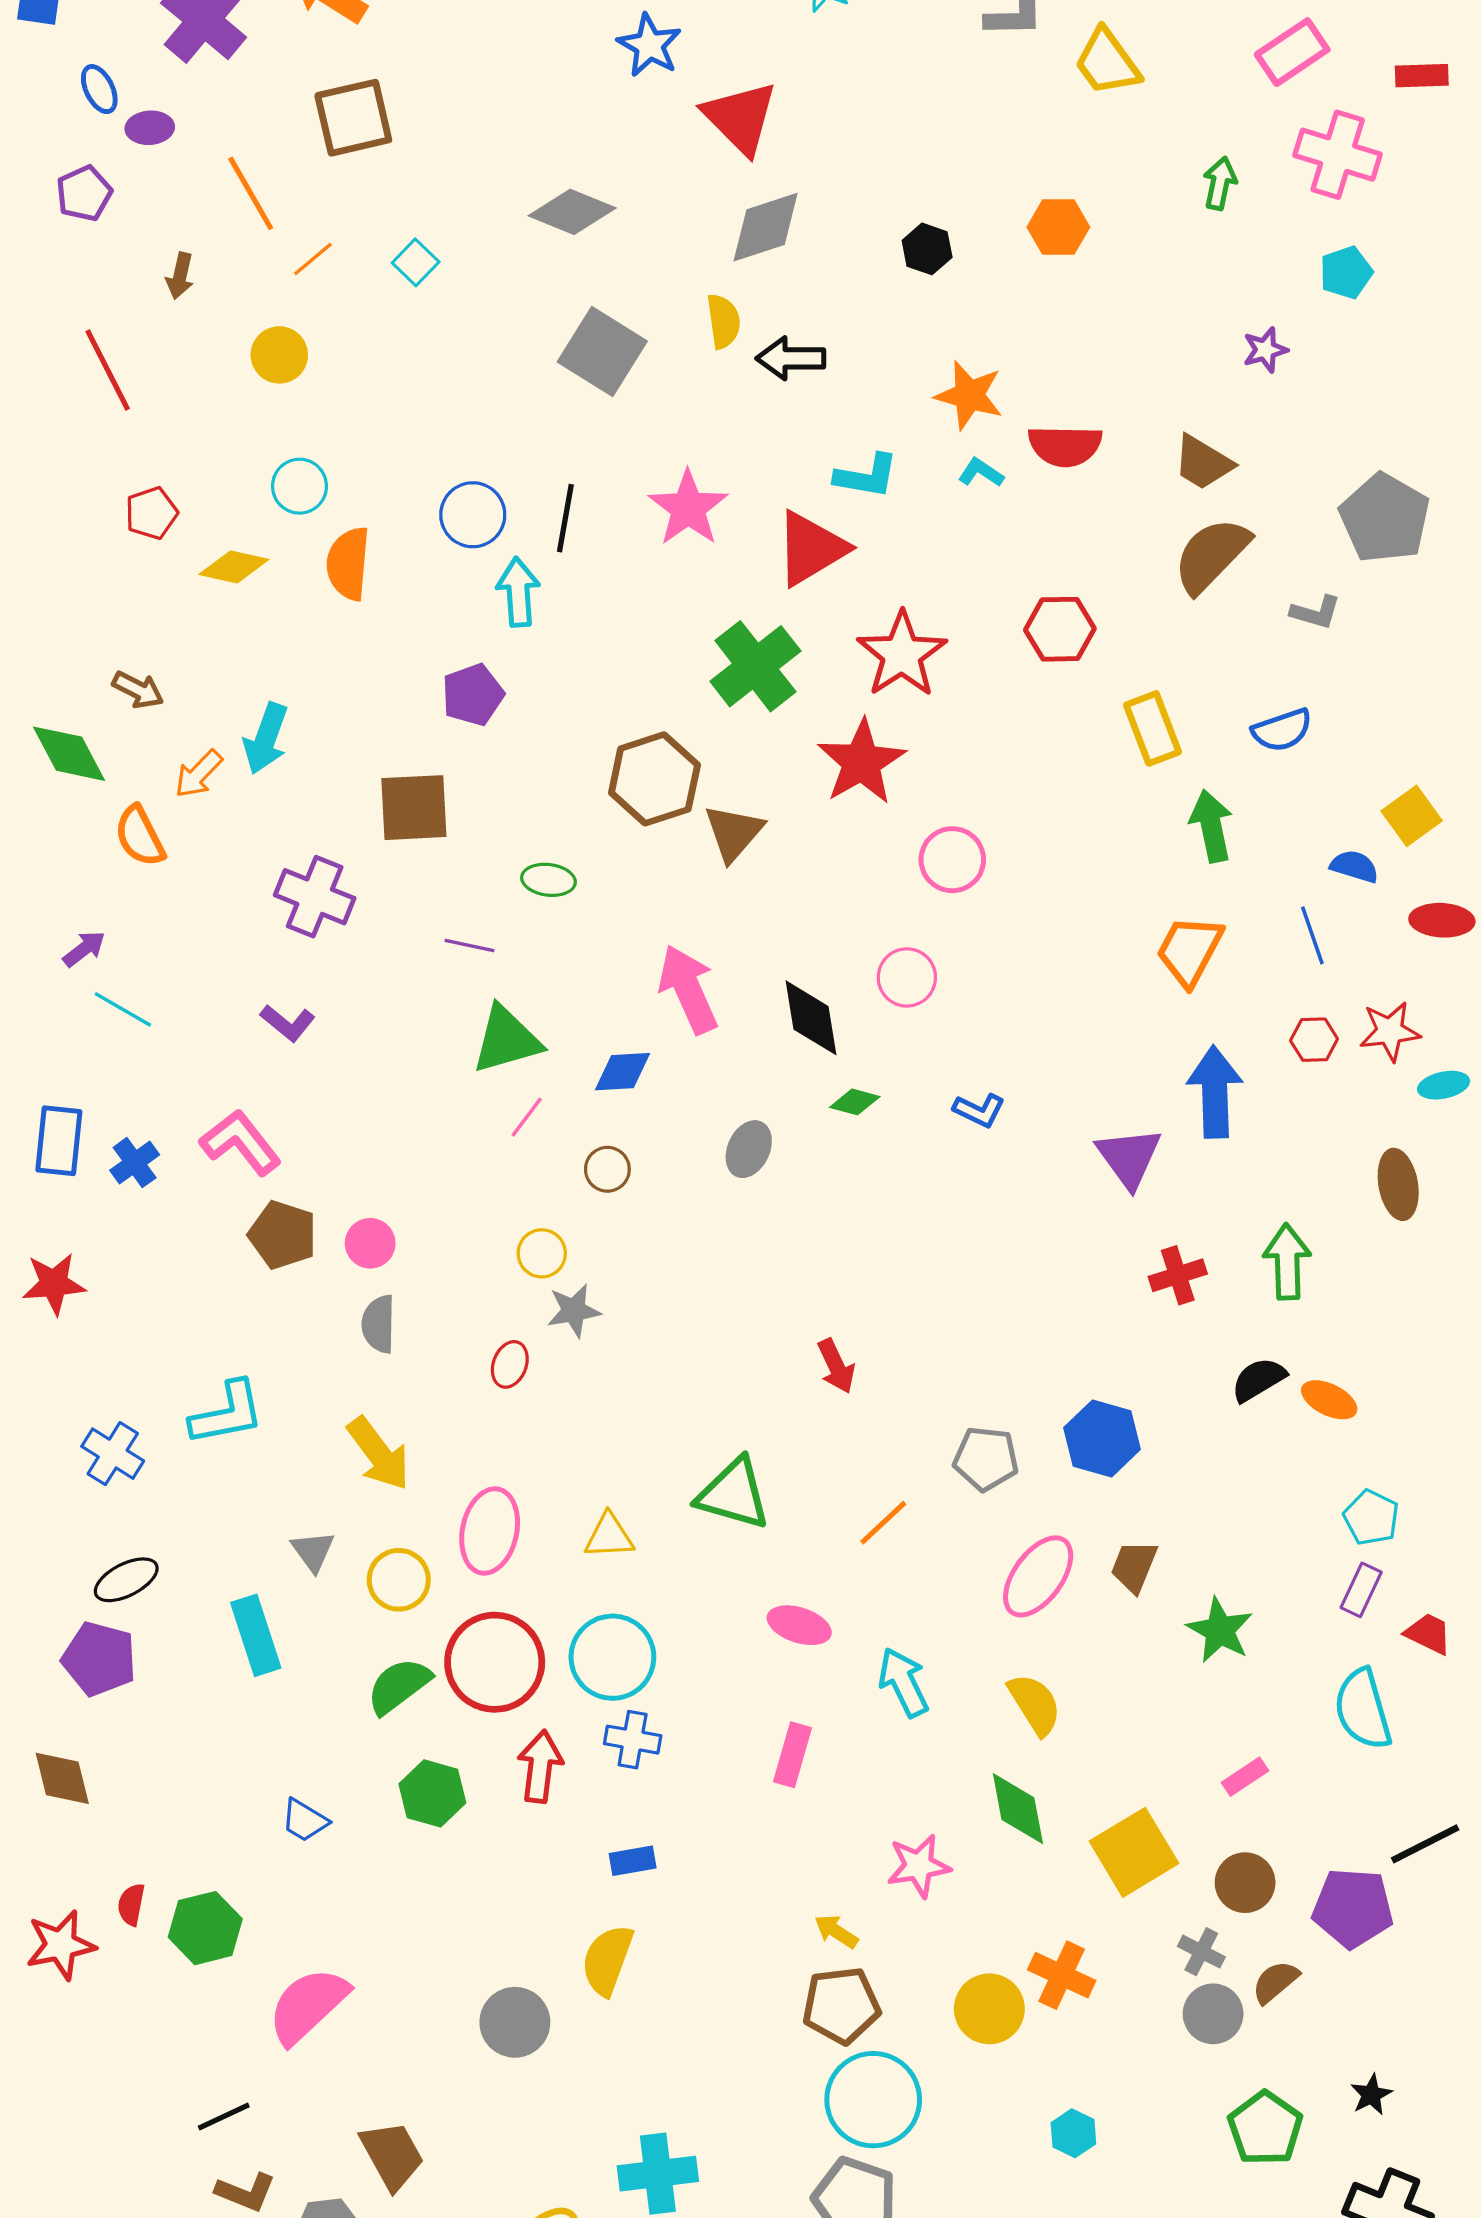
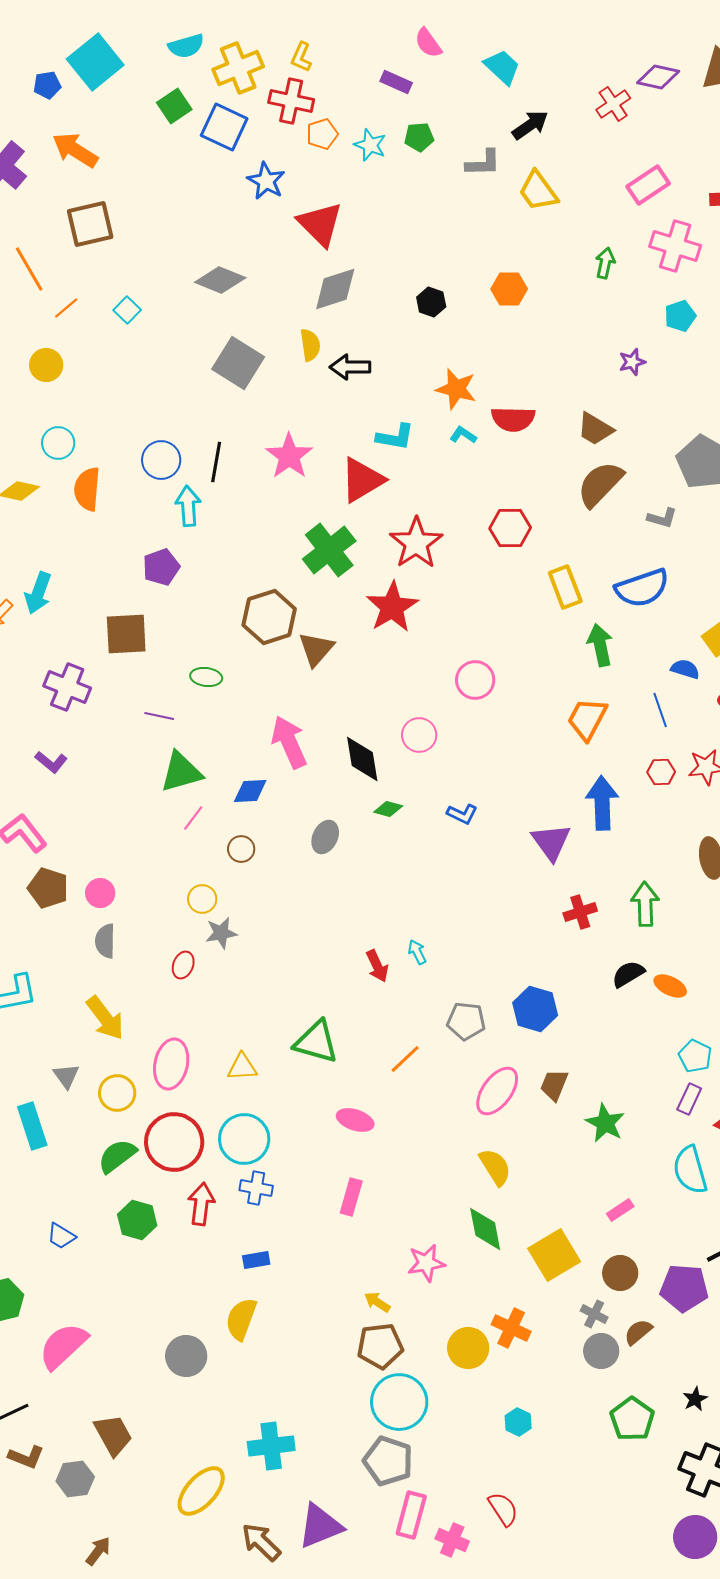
blue semicircle: (1282, 730) -> (642, 588), size x1.5
pink circle: (952, 860) -> (475, 680), moved
cyan arrow: (904, 1682) -> (417, 952), moved, size x0.6

